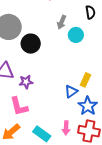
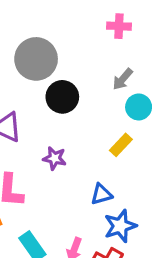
yellow rectangle: (85, 80) -> (121, 145), moved
purple star: (26, 82) -> (55, 158), moved

